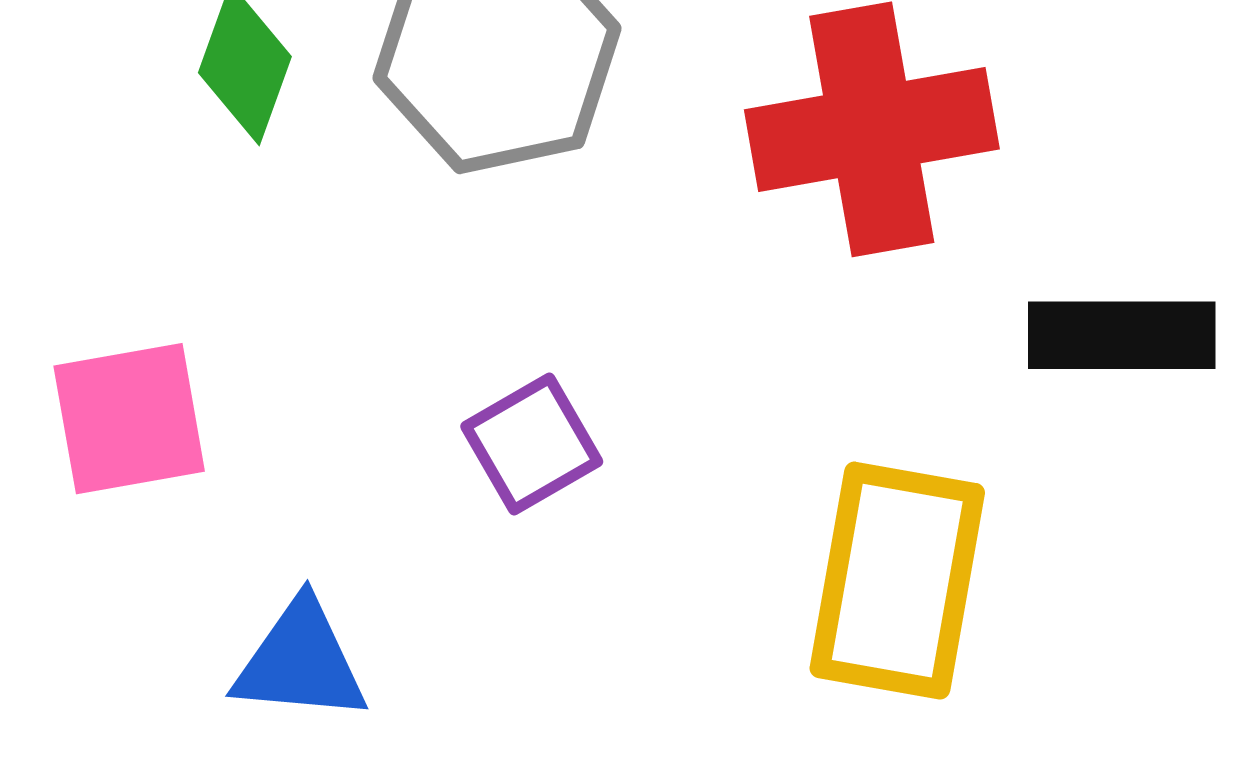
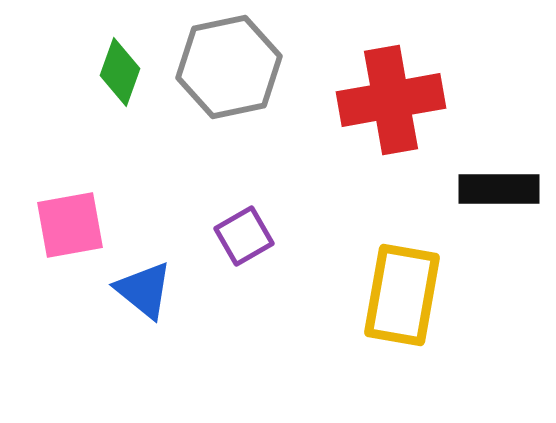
blue triangle: (300, 662) -> (144, 290), moved, turned 34

